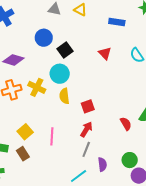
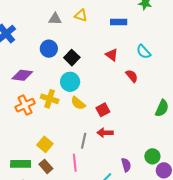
yellow semicircle: (64, 96) -> (78, 103), turned -35
red semicircle: (126, 124) -> (132, 76), moved
red arrow: (86, 129) -> (105, 133), turned -112
pink line: (52, 136) -> (75, 163), moved
gray line: (86, 149) -> (84, 141), moved

